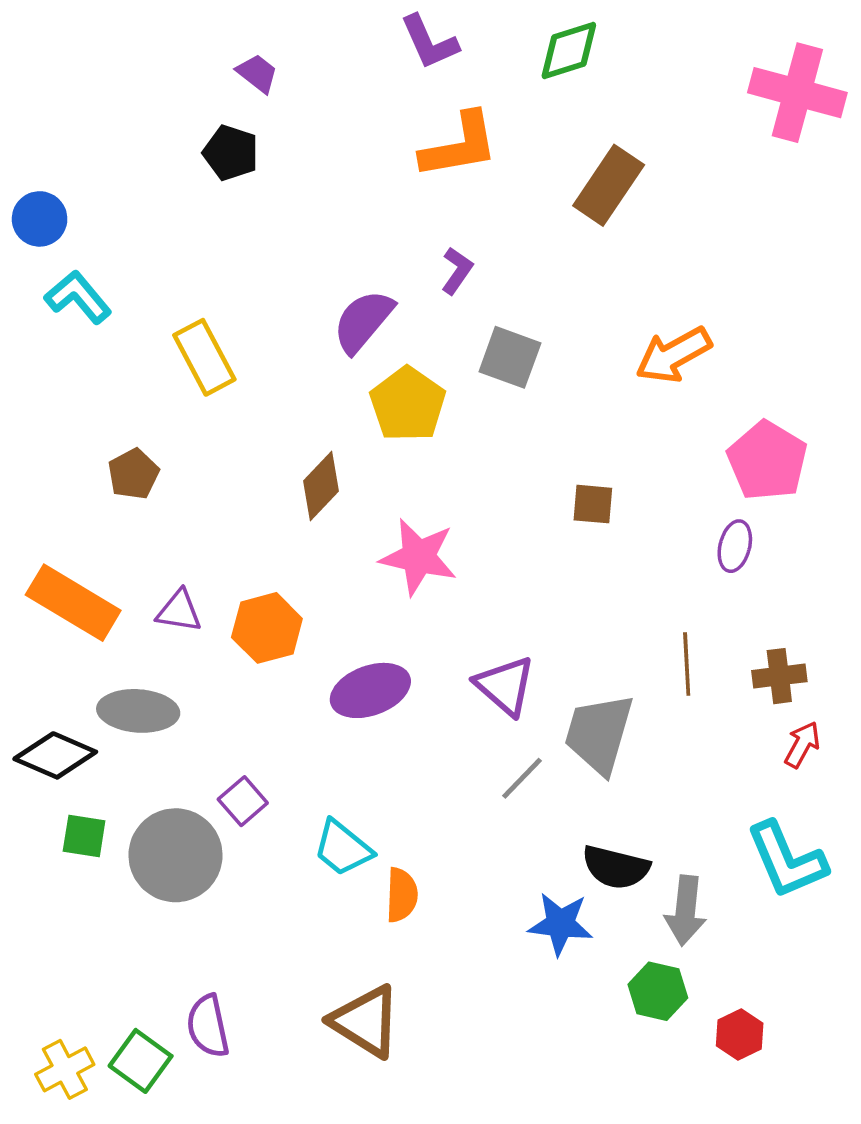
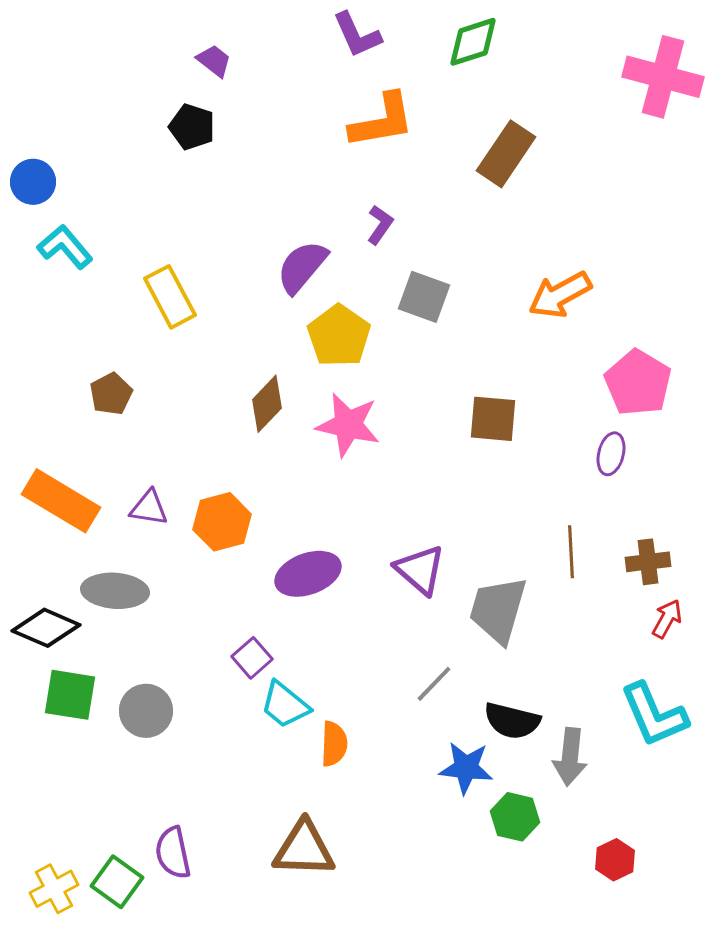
brown square: (593, 504) -> (493, 419), size x1.4
pink star: (418, 557) -> (348, 425), moved
gray line: (522, 778) -> (434, 684), moved
purple square: (243, 801) -> (252, 658), moved
green square: (84, 836) -> (70, 695), size x1.4
gray circle: (175, 855) -> (146, 711), size x0.7
green hexagon: (658, 991) -> (515, 817), moved
brown triangle: (366, 1021) -> (304, 849), turned -30

